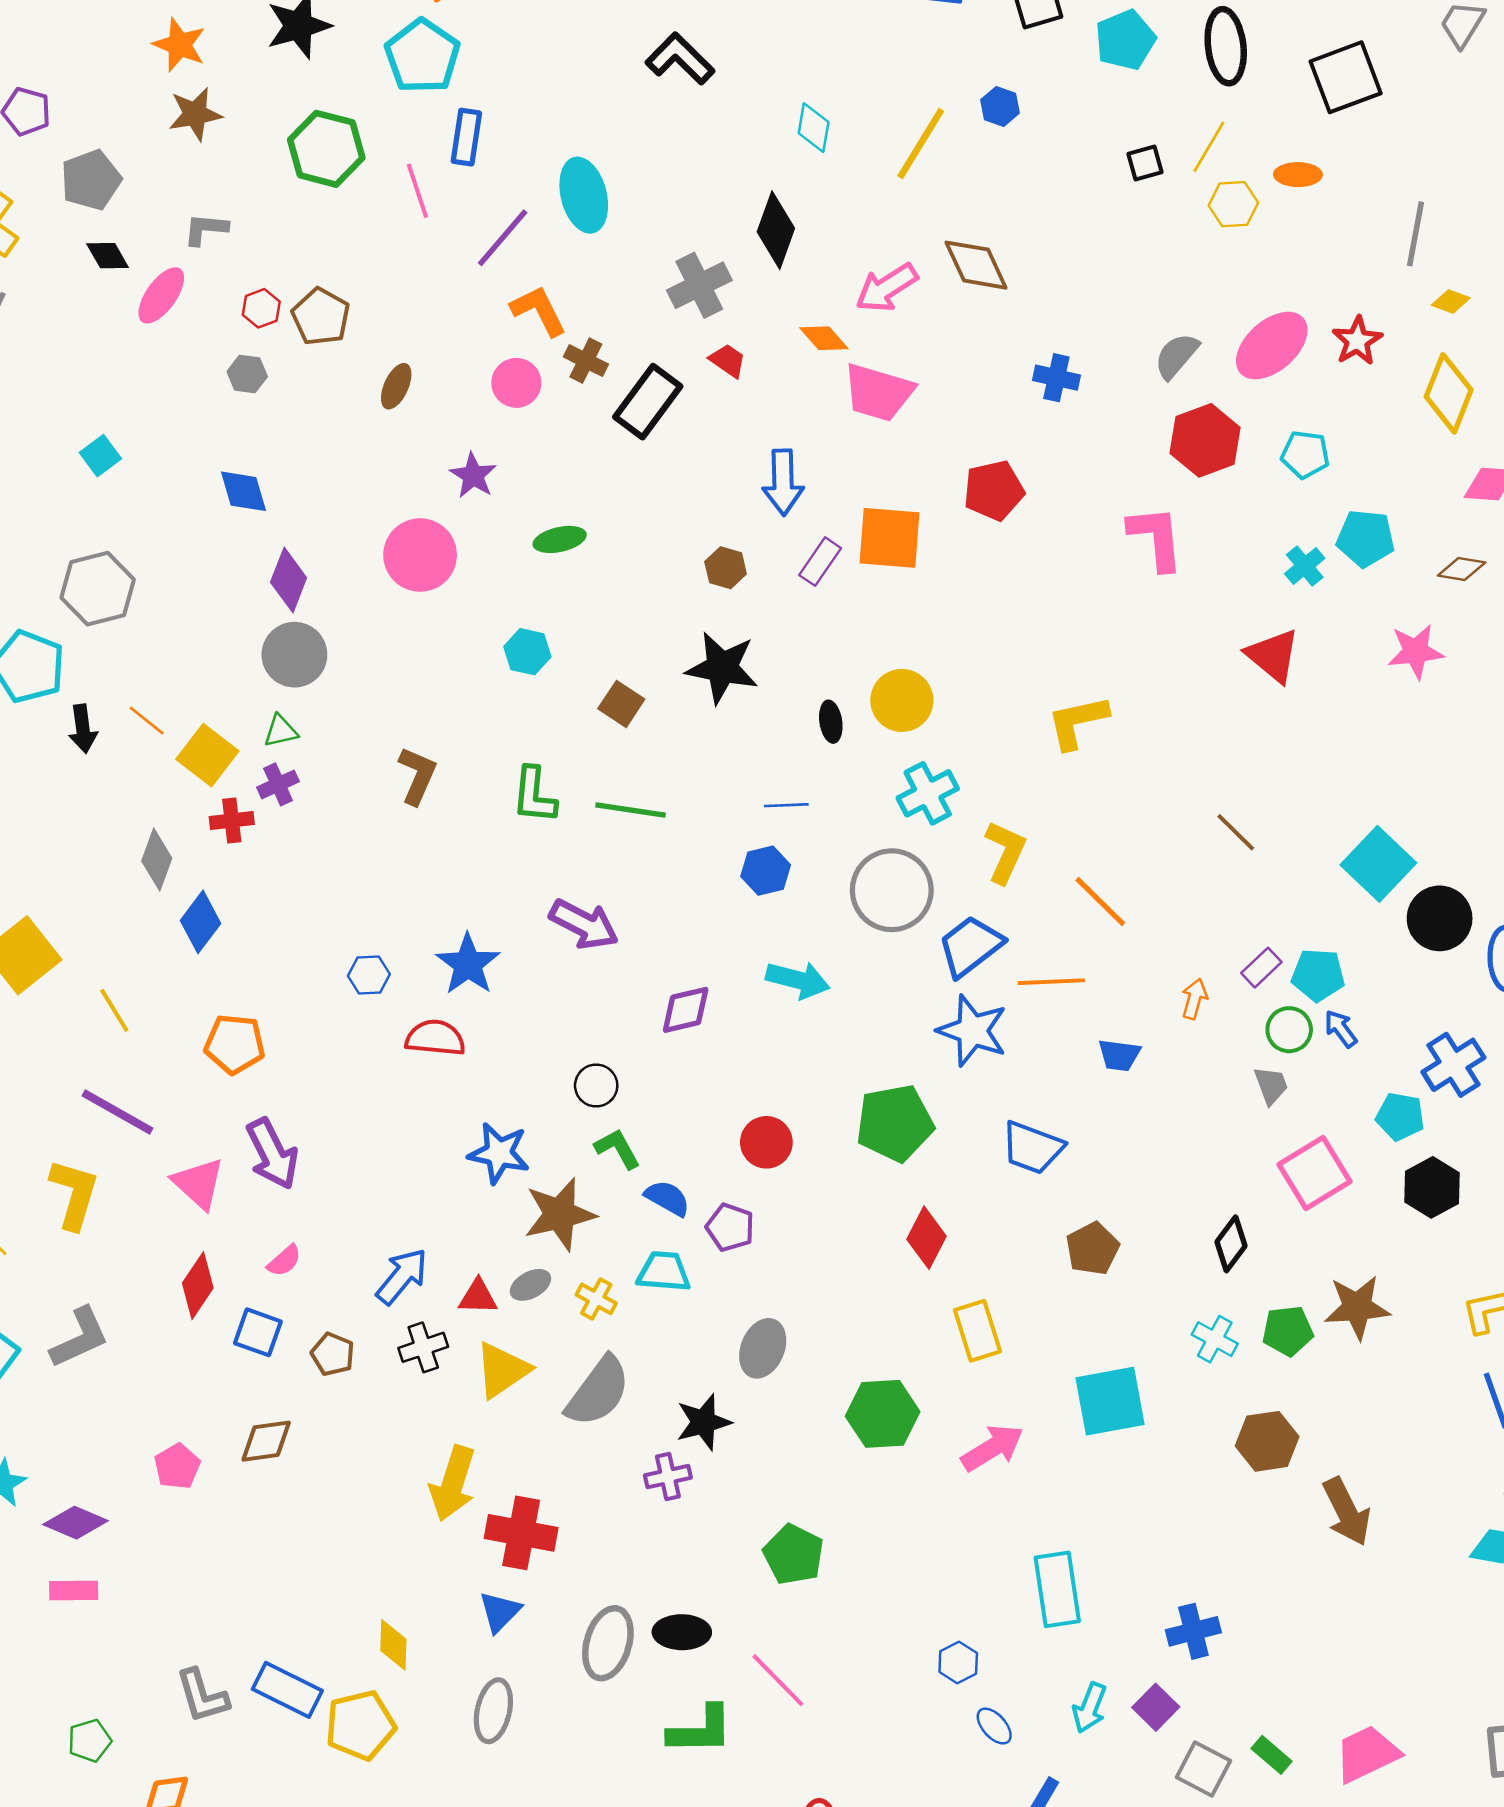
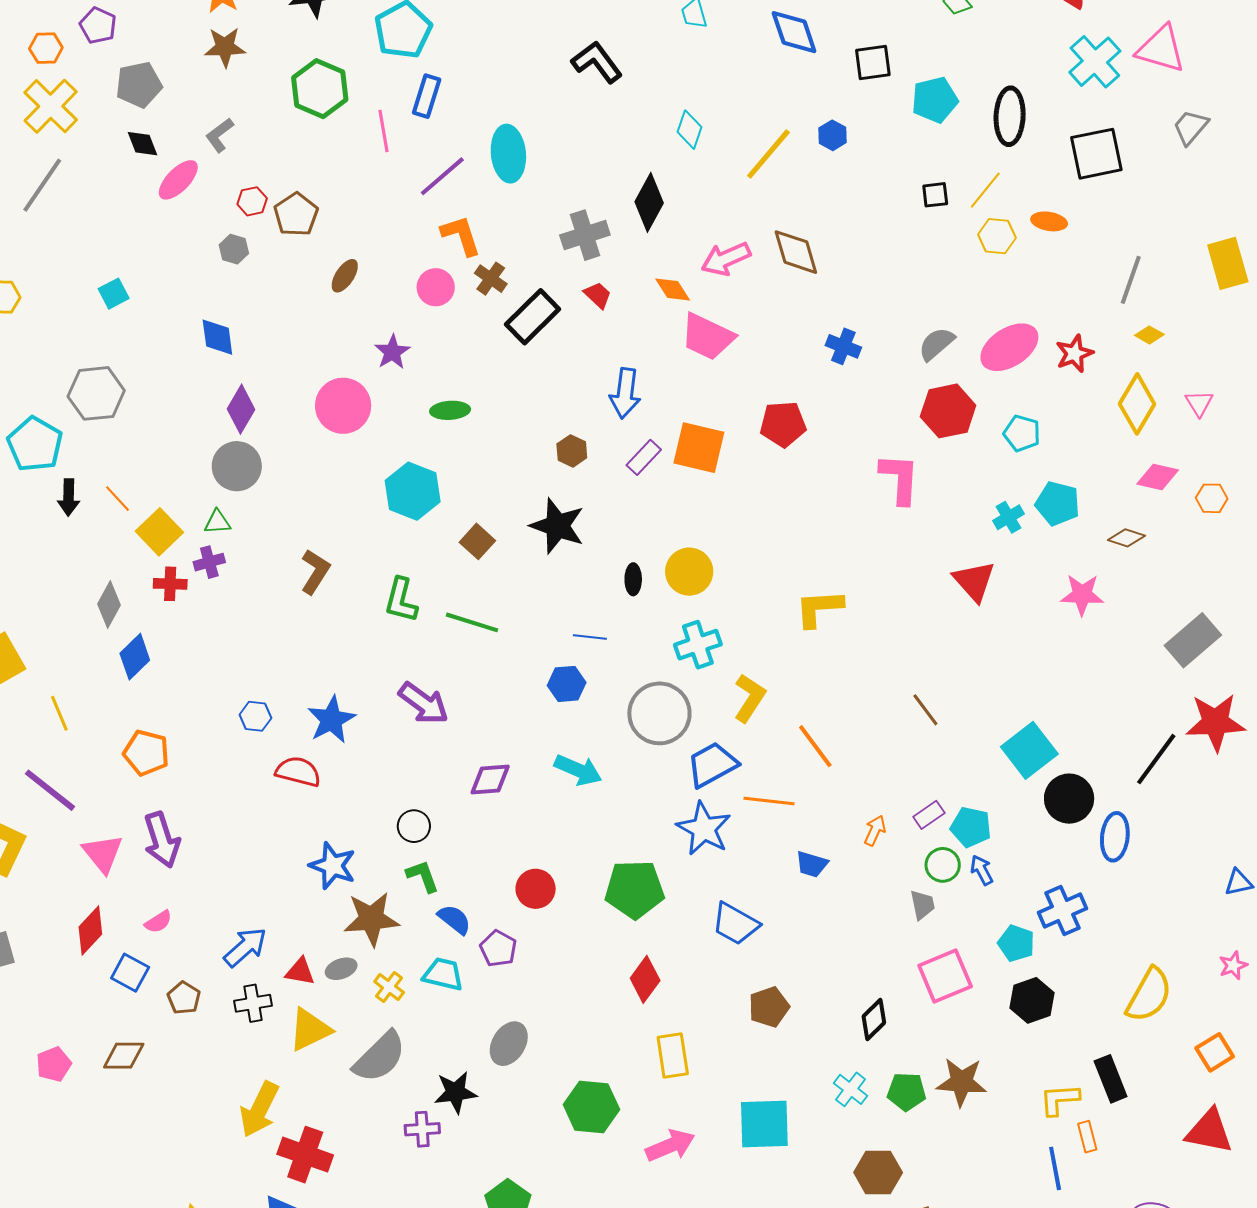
gray L-shape: (206, 229) -> (219, 135), turned -51
cyan hexagon: (527, 652) -> (413, 491), size x1.6

